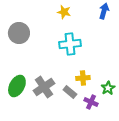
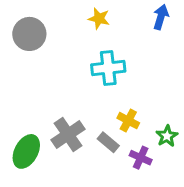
gray circle: (19, 33) -> (29, 34), moved
yellow cross: (83, 78) -> (128, 121), turned 32
green ellipse: (17, 86) -> (26, 151), moved

